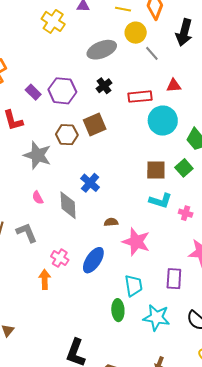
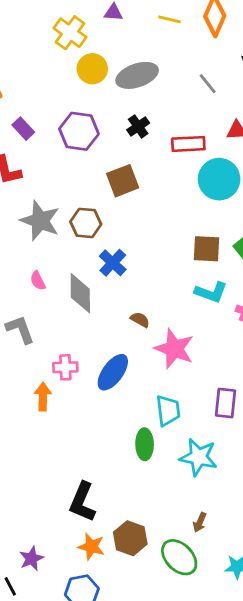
yellow circle: (136, 33) -> (92, 69), moved
purple rectangle: (33, 92) -> (23, 129), moved
brown hexagon: (67, 135) -> (86, 223), moved
brown semicircle: (111, 222) -> (140, 320), turned 32
pink cross: (60, 258) -> (65, 367), turned -36

